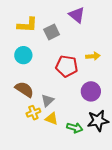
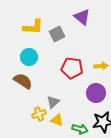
yellow arrow: (93, 56) -> (101, 66), moved
brown semicircle: (24, 89) -> (23, 81), moved

